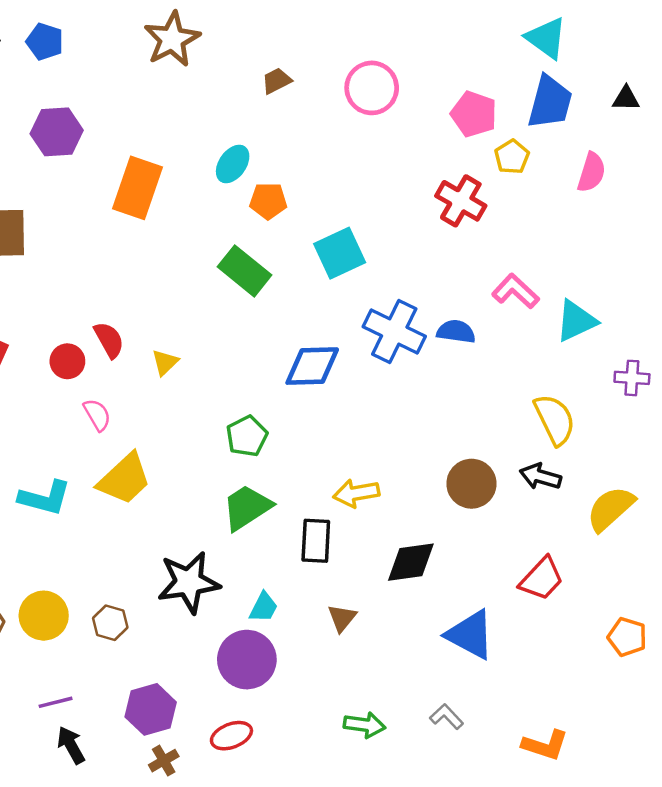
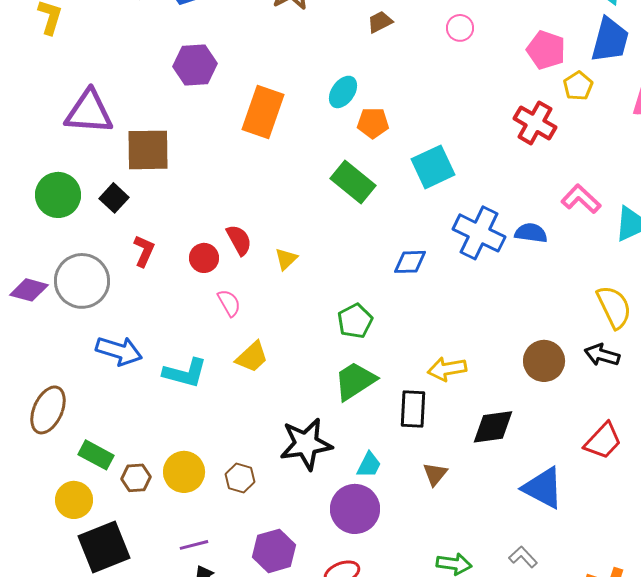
pink circle: (372, 88) -> (460, 28), size x0.6
blue diamond: (312, 366) -> (410, 262), size x0.7
yellow trapezoid: (124, 479) -> (252, 357), size x0.7

